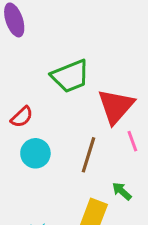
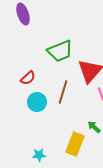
brown line: (88, 155) -> (63, 92), moved

